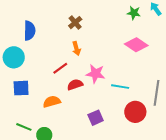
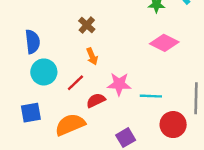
cyan circle: (14, 57) -> (44, 72), moved
orange semicircle: (52, 102) -> (70, 125), size x1.4

